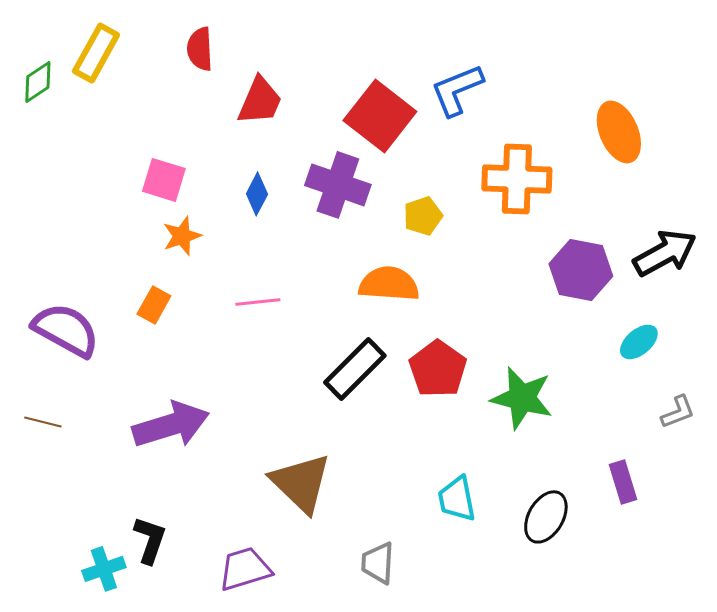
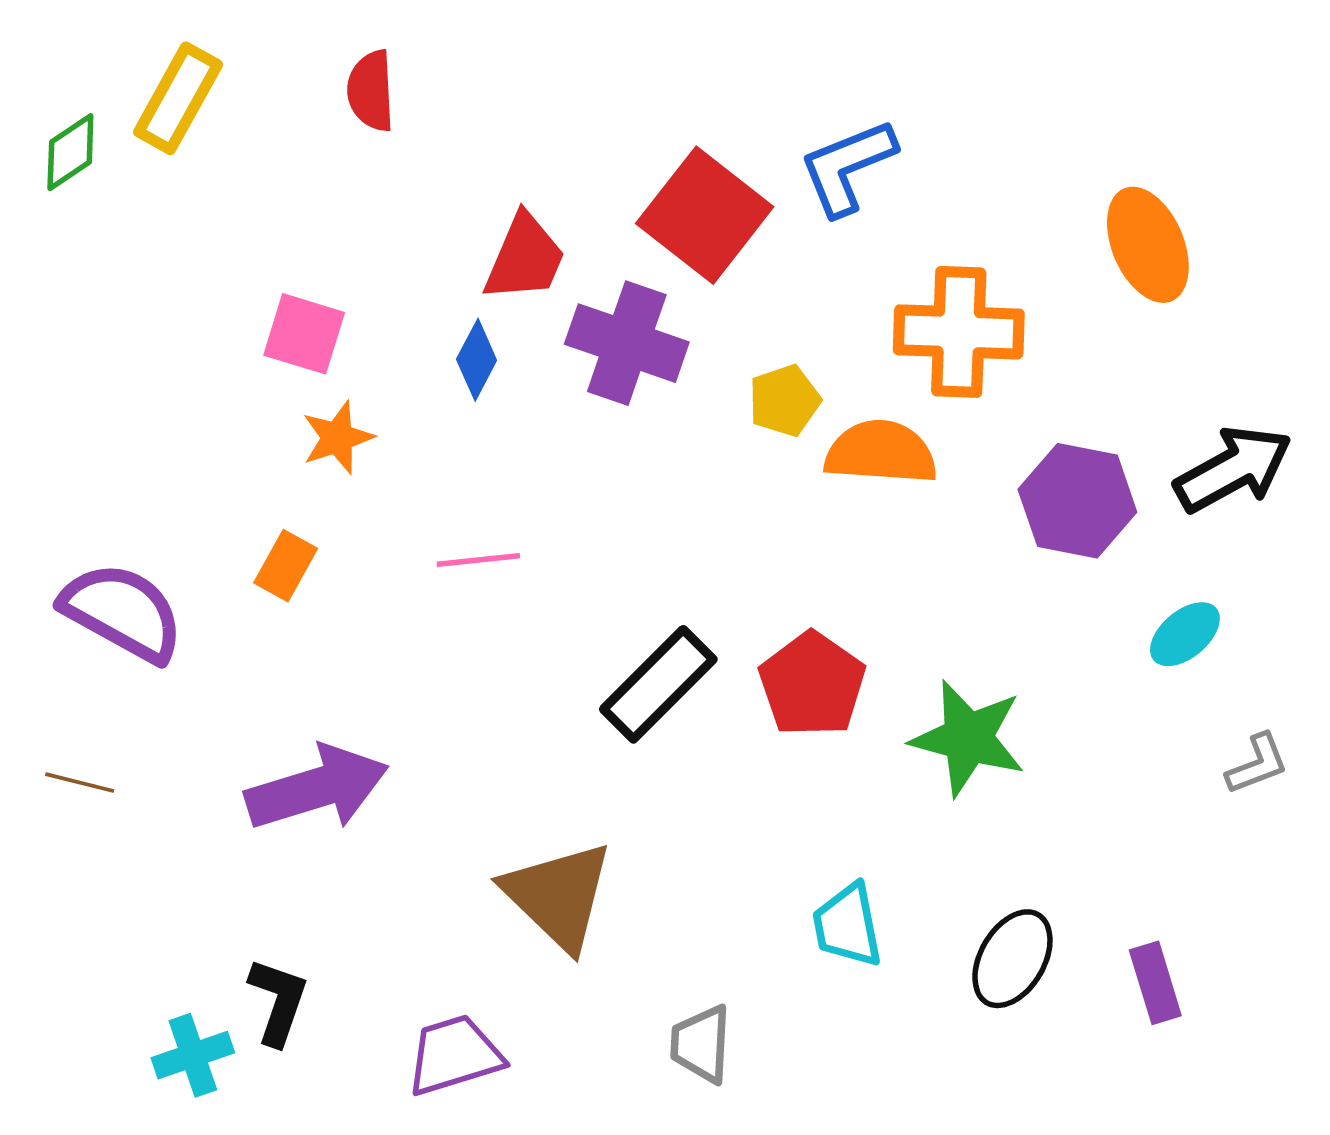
red trapezoid: (260, 101) -> (525, 258), moved
orange semicircle: (389, 284) -> (881, 452), moved
purple rectangle: (623, 482) -> (1155, 983), moved

